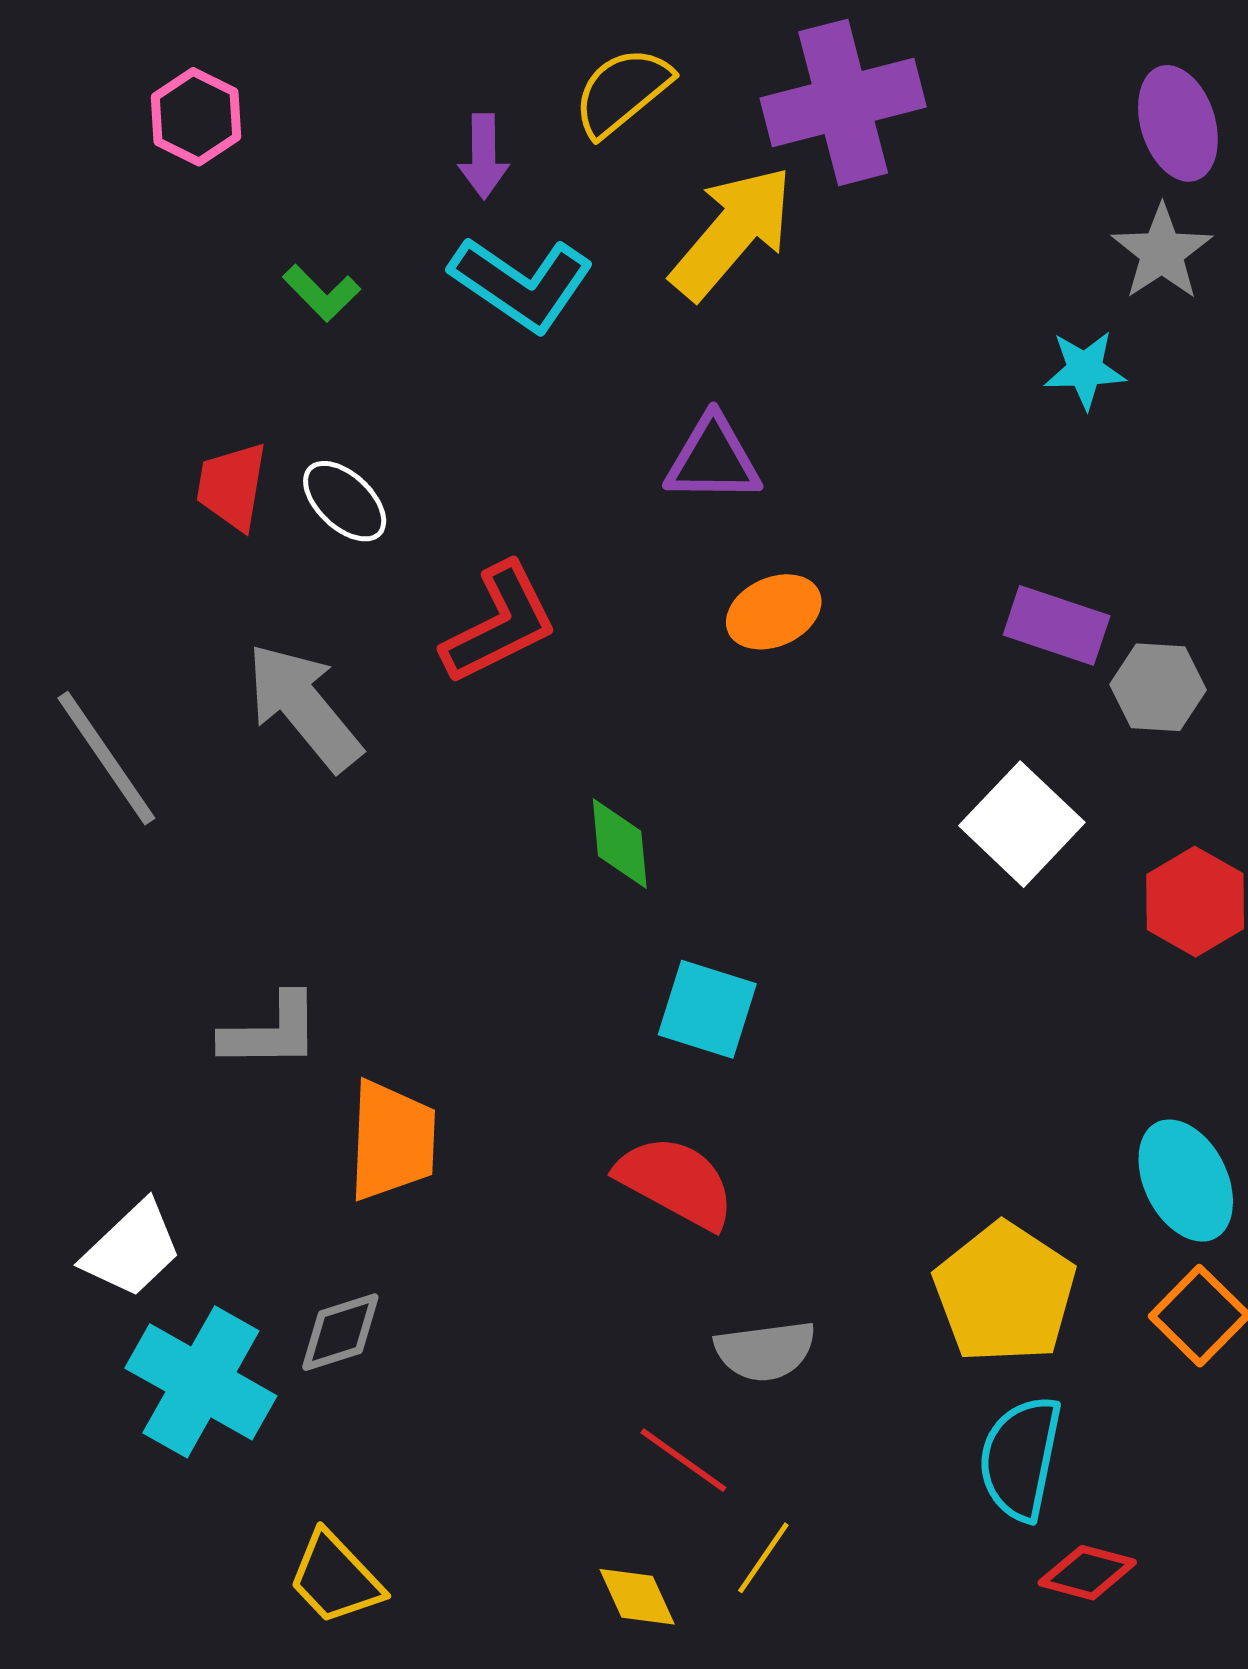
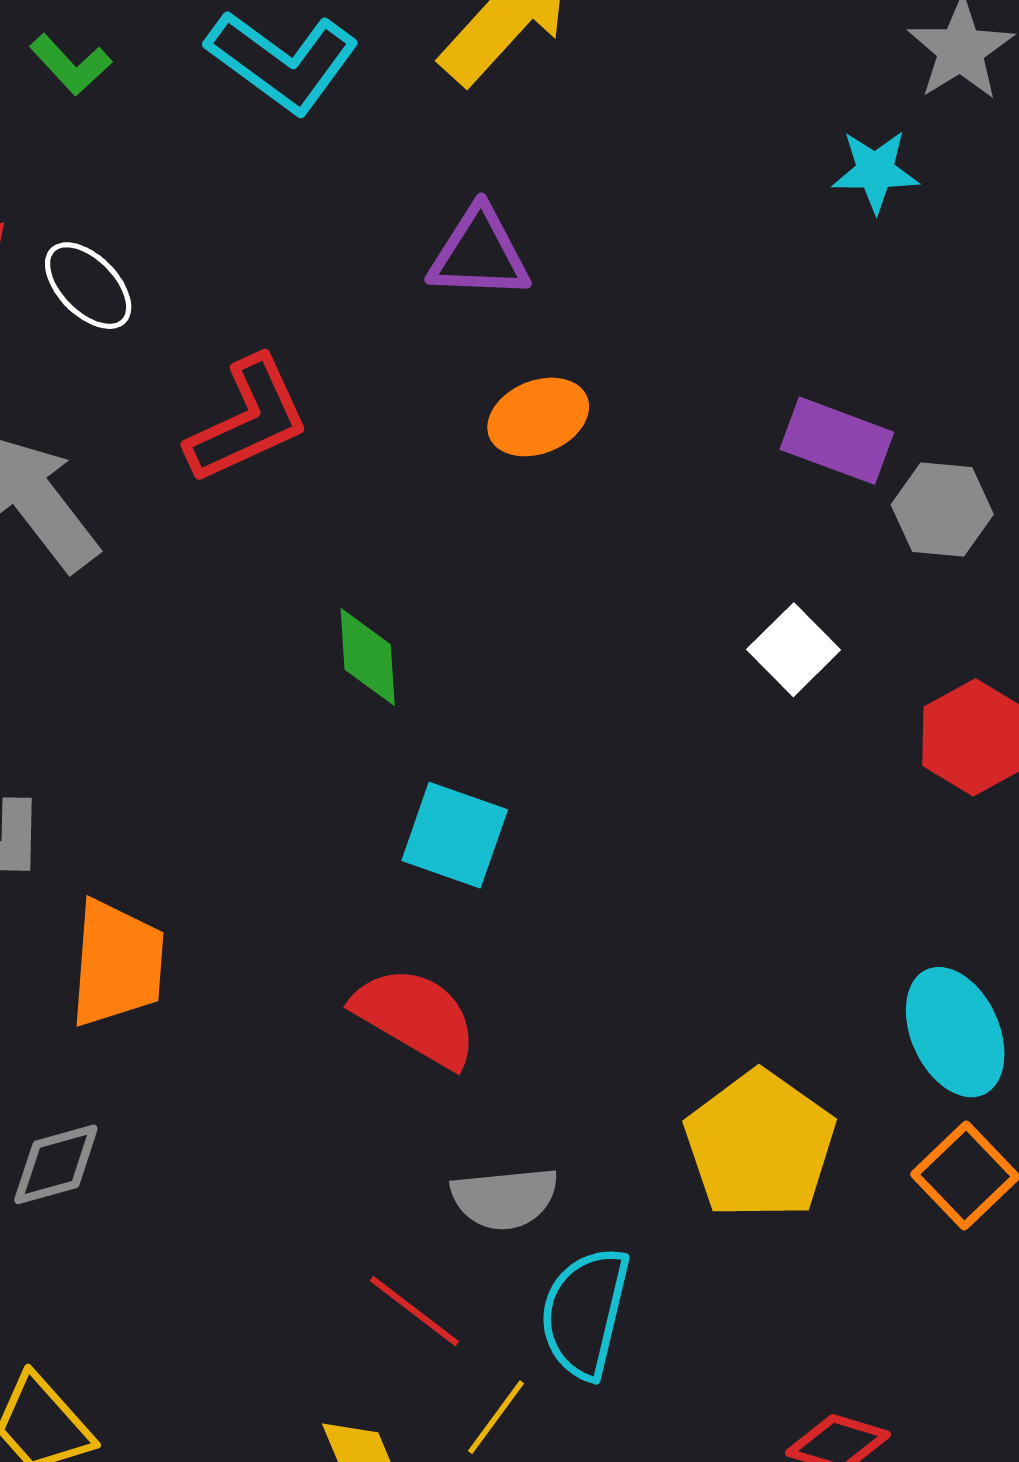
white square: (1022, 824) -> (794, 650), size x0.7
cyan semicircle: (1020, 1458) -> (585, 1313), moved

